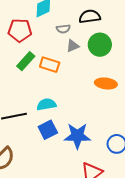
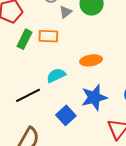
orange ellipse: (106, 83) -> (91, 60), moved
blue square: (48, 130) -> (66, 115), moved

